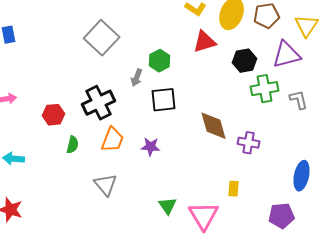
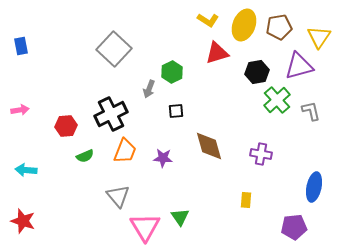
green cross: (265, 89) -> (277, 100), turned -32
black square: (164, 100) -> (176, 111), size x0.6
brown diamond: (214, 126) -> (209, 146), moved
green semicircle: (73, 145) -> (85, 156), turned 54
pink triangle: (204, 216) -> (145, 227), moved

